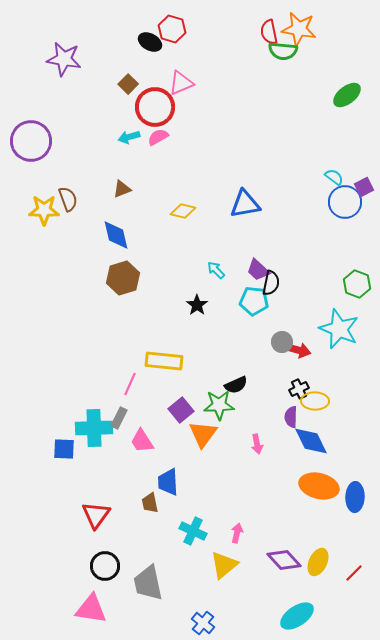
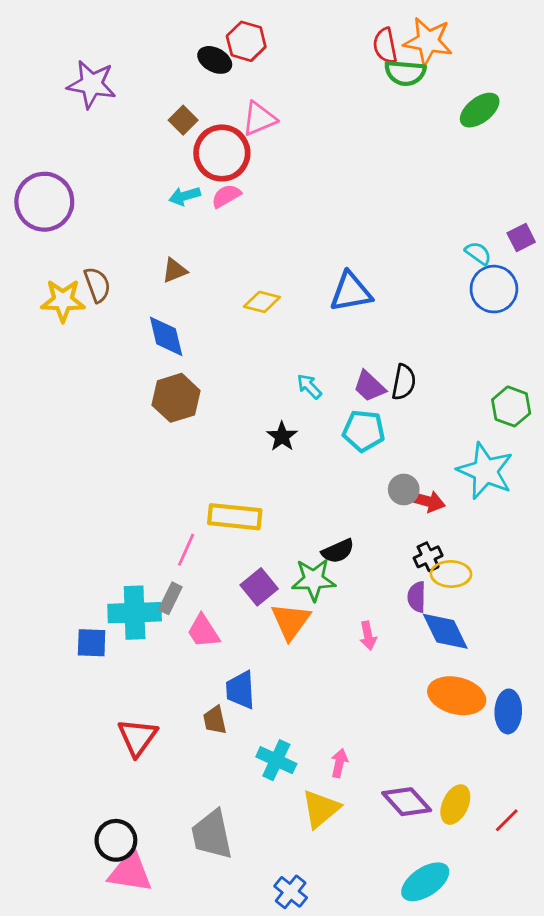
green ellipse: (347, 95) -> (480, 110), moved
purple square: (364, 187) -> (521, 237), moved
black semicircle: (271, 283) -> (404, 382), moved
black circle: (105, 566) -> (116, 840), moved

